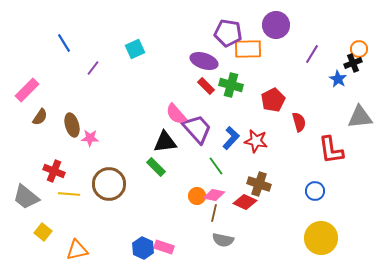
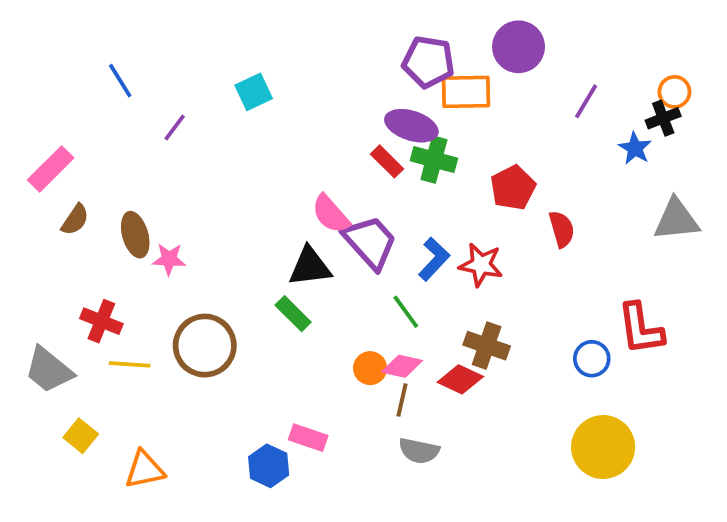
purple ellipse: (204, 61) -> (411, 126), moved
red L-shape: (331, 150) -> (641, 329), moved
pink rectangle: (164, 247) -> (308, 438), moved

